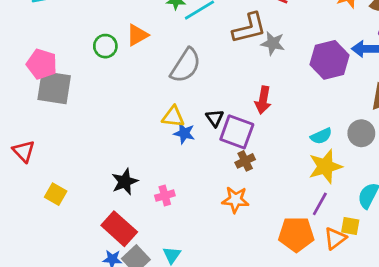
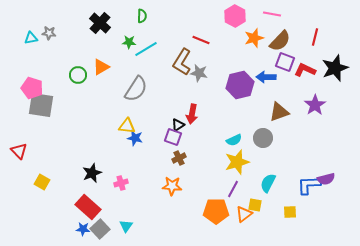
brown L-shape: (249, 28) -> (182, 62), turned 136
black triangle: (215, 118) -> (178, 125), moved, turned 32
purple square: (237, 132) -> (173, 137), size x0.7

